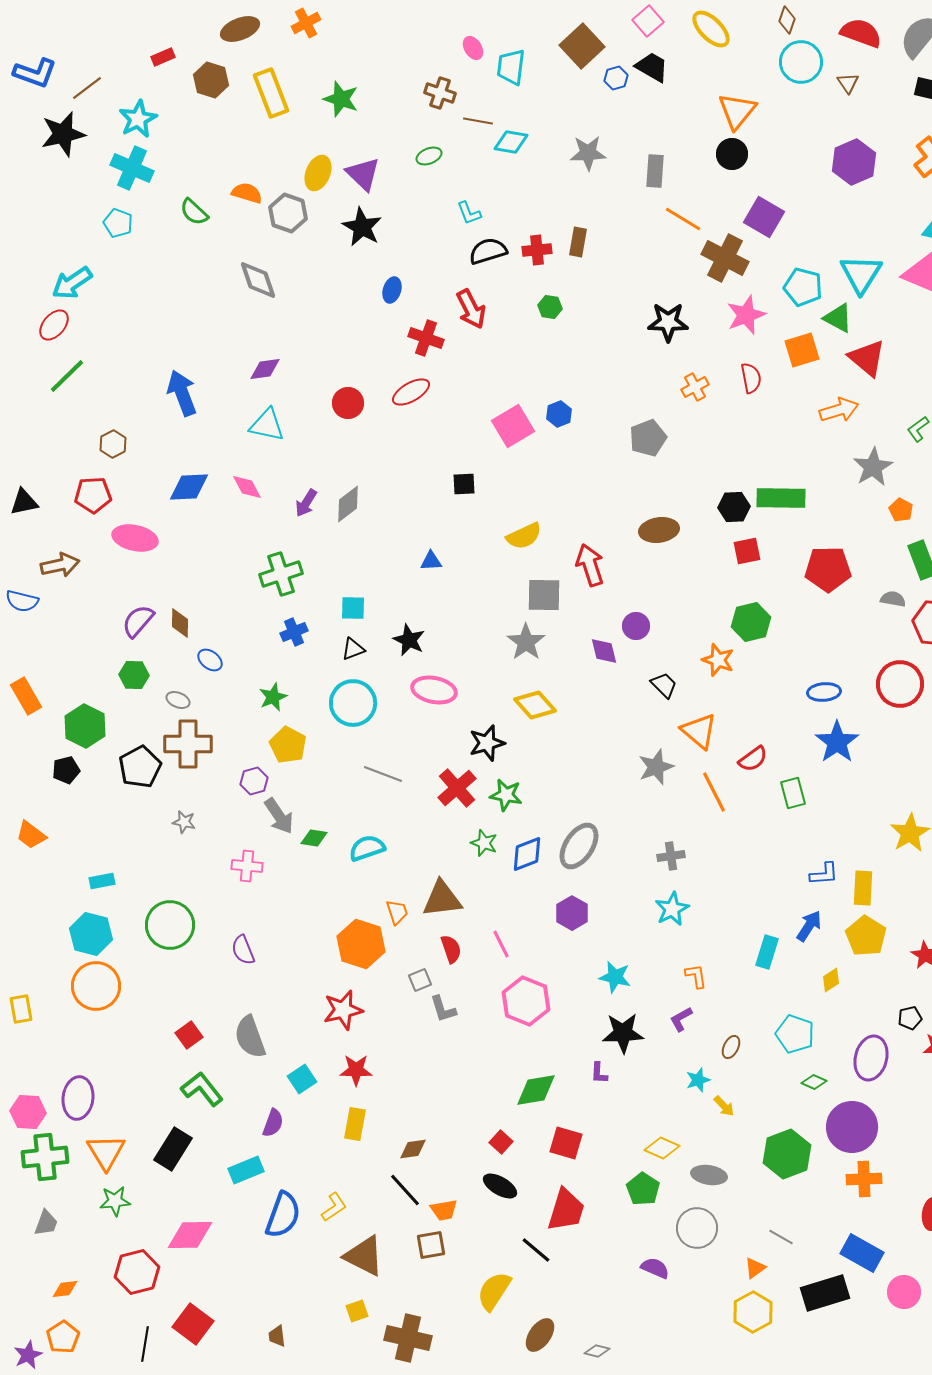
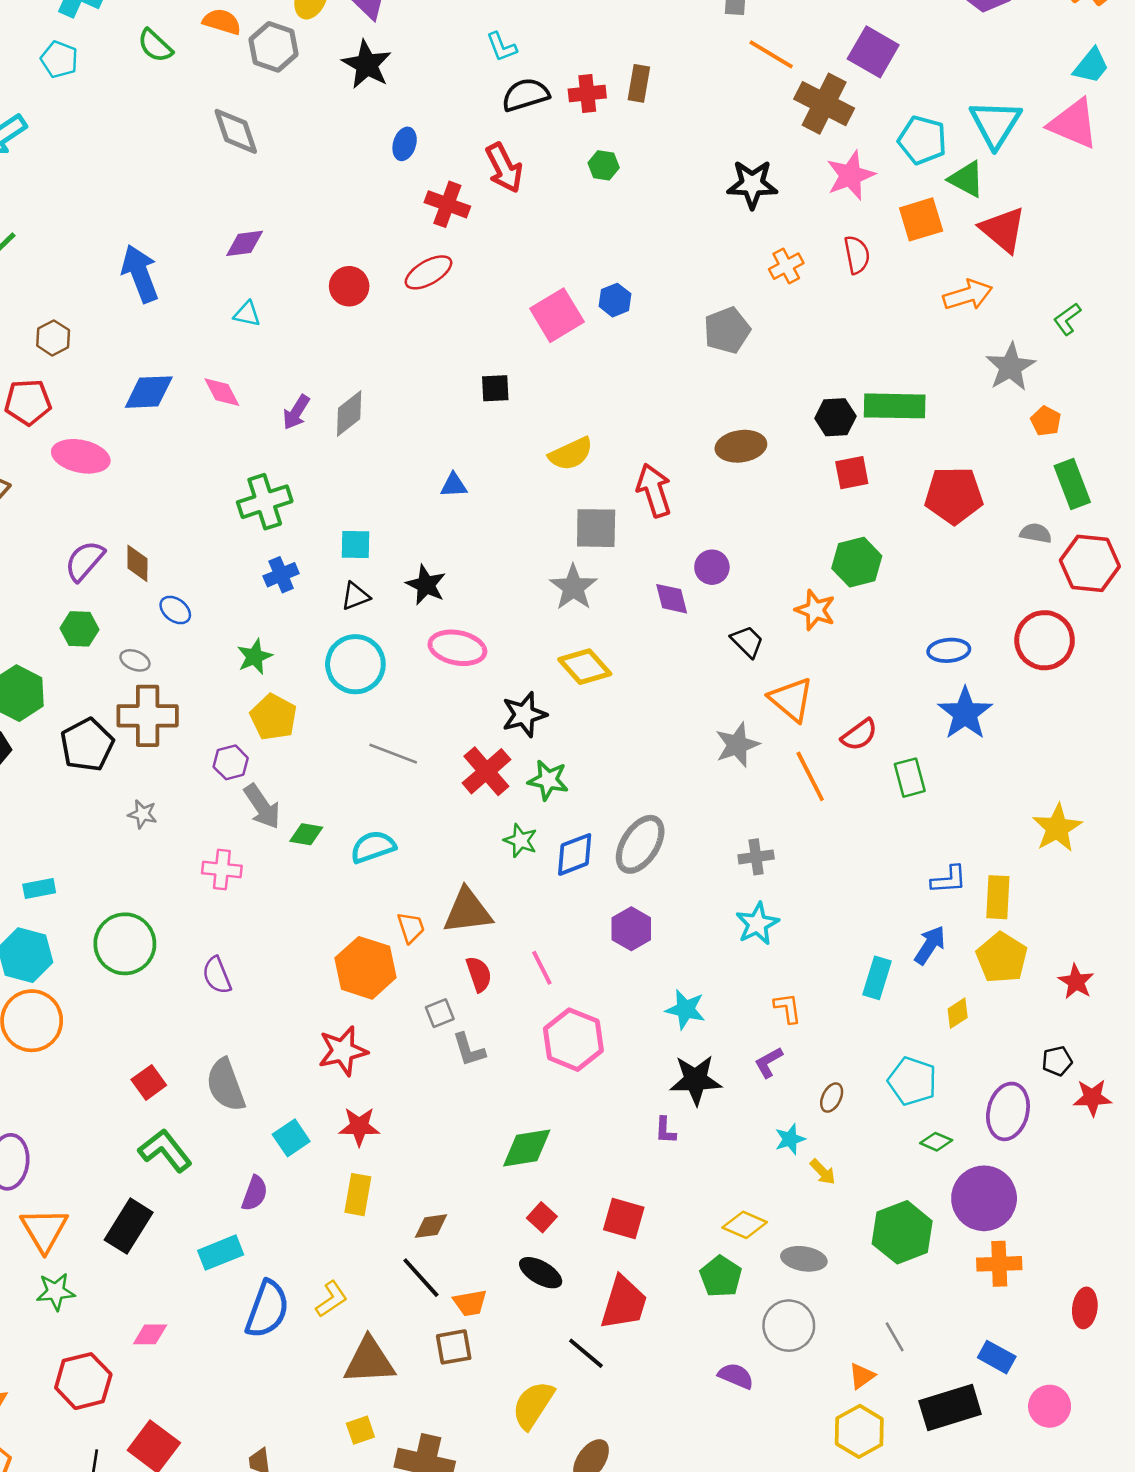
cyan triangle: (267, 425) -> (247, 314), size x0.6
green diamond: (536, 1090) -> (527, 1148), moved
pink diamond: (190, 1235) -> (150, 1334), size x0.6
gray line: (781, 1237) -> (895, 1337), turned 30
blue rectangle: (862, 1253) -> (997, 1357), size x0.7
brown triangle: (364, 1256) -> (369, 1361), turned -30

